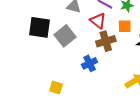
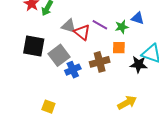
red triangle: (98, 21) -> (82, 32), moved
blue cross: (90, 63) -> (73, 70), moved

